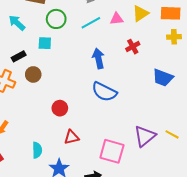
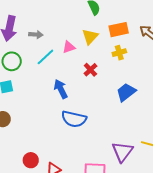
yellow cross: (174, 37) -> (119, 53), moved
blue trapezoid: (163, 78) -> (126, 92), turned 135
red circle: (60, 108) -> (31, 160), moved

